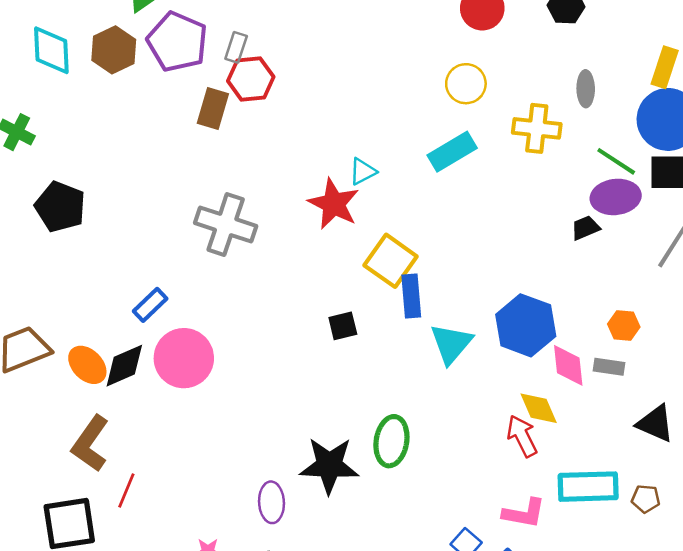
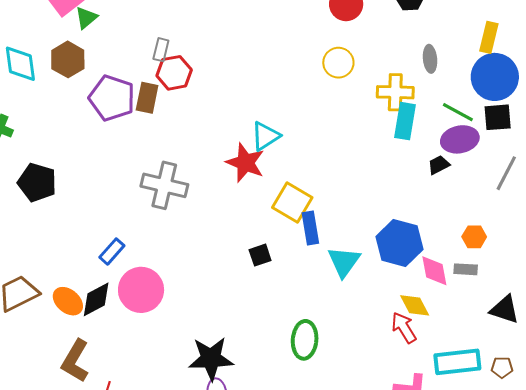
purple pentagon: (177, 42) -> (112, 98), moved
cyan rectangle: (452, 152) -> (405, 121), moved, turned -45
cyan triangle: (363, 171) -> (265, 136), size x1.4
black star: (329, 465) -> (211, 359), moved

